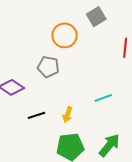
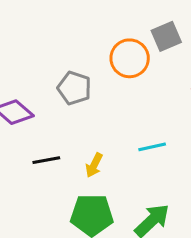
gray square: (96, 17) -> (166, 36), moved
orange circle: (65, 35) -> (130, 58), moved

